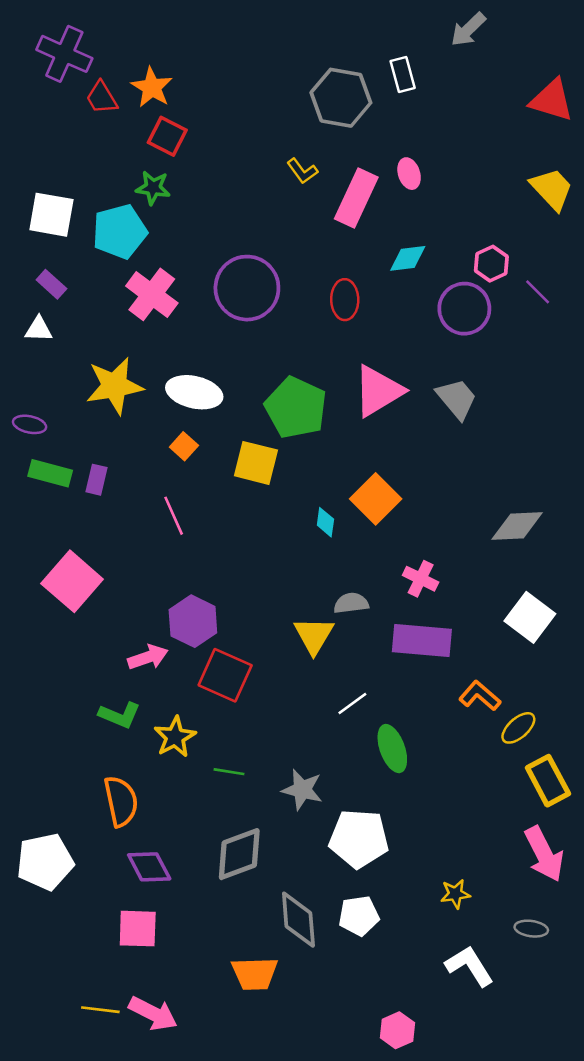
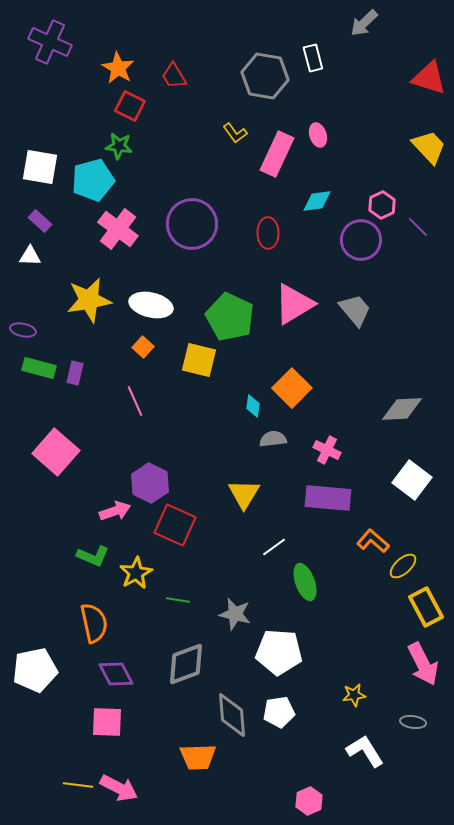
red trapezoid: (102, 98) -> (174, 76), moved
gray semicircle: (351, 603) -> (273, 439), moved

